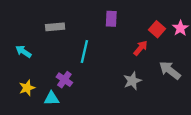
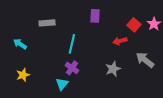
red arrow: (141, 48) -> (120, 41), turned -144
purple cross: (64, 80) -> (72, 68), moved
cyan triangle: (52, 98) -> (62, 84), moved, turned -48

